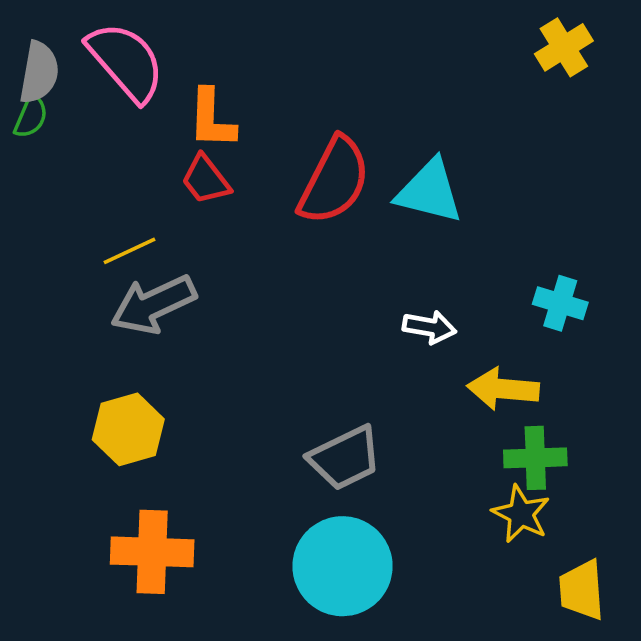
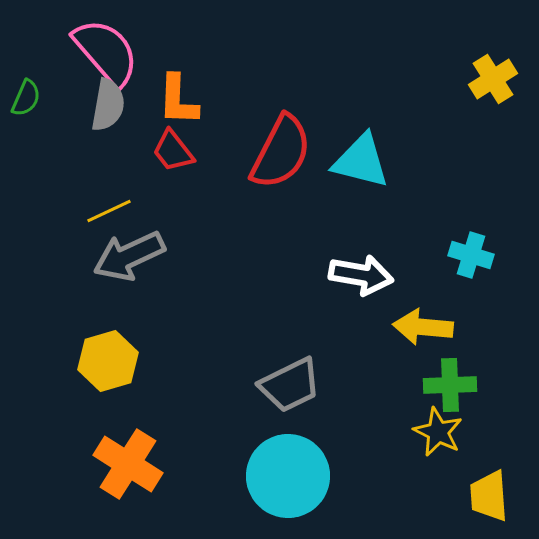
yellow cross: (564, 47) -> (493, 79), moved
gray semicircle: (39, 72) -> (108, 105), moved
white arrow: (429, 327) -> (361, 275), size x1.4
orange cross: (152, 552) -> (128, 464), turned 30

